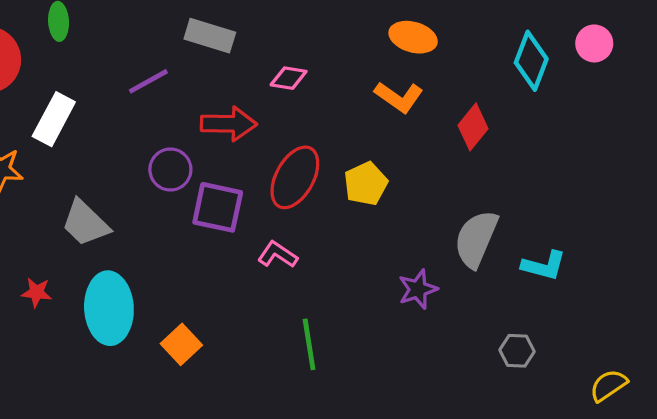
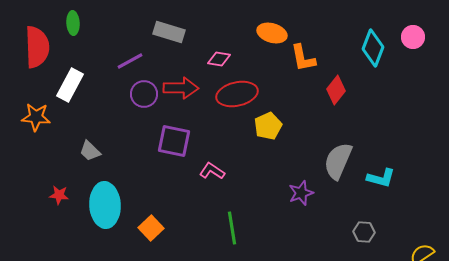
orange ellipse: (413, 37) -> (272, 33), moved
orange L-shape: (399, 97) -> (303, 58), moved, turned 44
purple circle: (170, 170) -> (144, 94), moved
red ellipse: (295, 177) -> (237, 94), moved, turned 48
gray trapezoid: (85, 223) -> (90, 151), size x0.7

